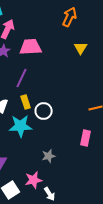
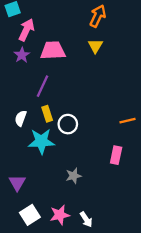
yellow triangle: (81, 48) -> (95, 46), moved
pink star: (34, 180) -> (60, 215), moved
white arrow: (50, 194) -> (86, 219), moved

